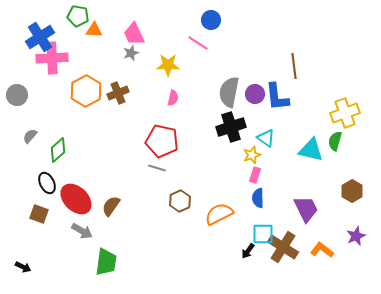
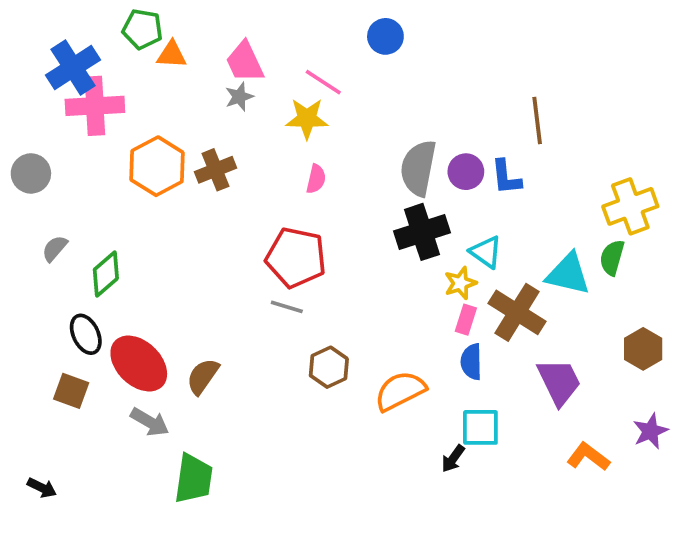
pink line: (198, 43) -> (323, 82), moved
blue L-shape: (277, 97) -> (506, 177), size x0.7
brown cross: (283, 247) -> (517, 312), moved

